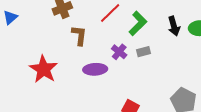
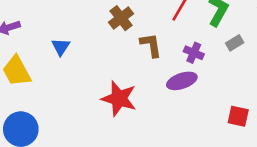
purple cross: (119, 52) -> (194, 53), moved

